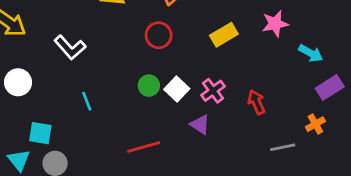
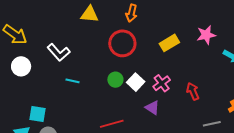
red circle: (159, 35) -> (122, 43), size x1.4
white circle: (18, 82) -> (21, 66), moved
cyan line: (87, 101) -> (72, 81), moved, turned -56

